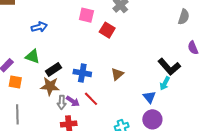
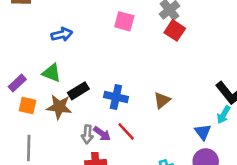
red square: (107, 30) -> (175, 30), moved
brown star: (50, 86) -> (59, 107), moved

